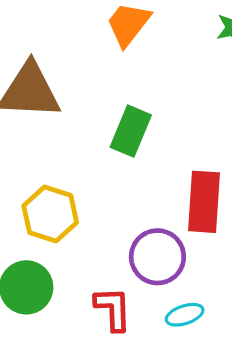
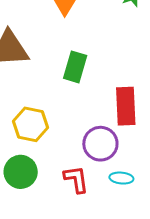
cyan ellipse: (185, 315) -> (121, 178), turned 30

